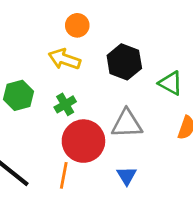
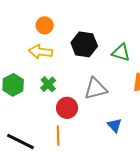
red circle: (83, 141) -> (67, 108), size x0.7
blue triangle: (127, 176) -> (114, 125), moved

